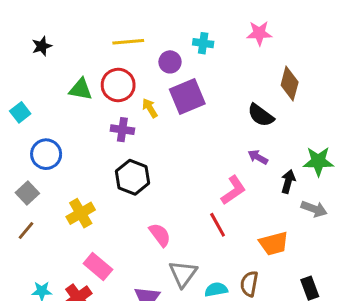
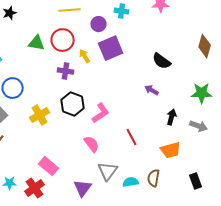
brown diamond: (290, 84) -> (205, 46), moved
purple arrow: (258, 157) -> (152, 90), moved
black arrow: (288, 182) -> (172, 117), moved
pink L-shape: (233, 190) -> (101, 113), moved
yellow cross: (81, 213) -> (40, 115), moved

